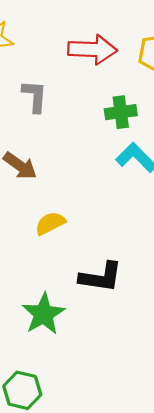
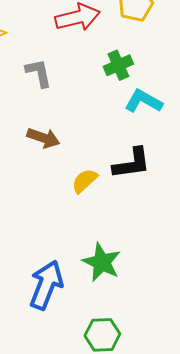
black L-shape: (101, 277) -> (132, 163), moved

